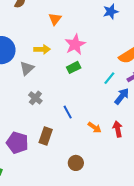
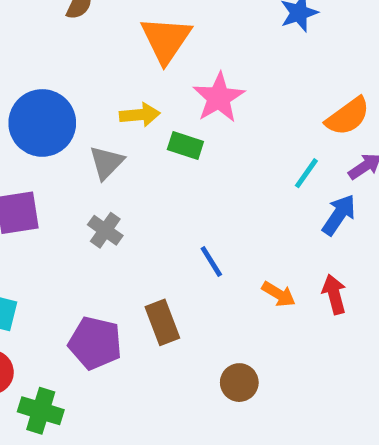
orange triangle: (55, 19) -> (166, 40), size x1.6
green rectangle: (74, 67) -> (185, 145), moved, turned 48
gray cross: (35, 98) -> (105, 230), moved
brown rectangle: (46, 136) -> (162, 322), turned -36

